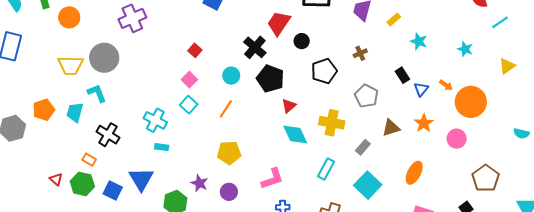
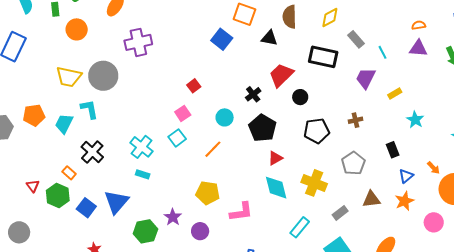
black cross: (255, 47) -> (253, 94), size x0.7
blue triangle: (421, 89) -> (406, 176), moved
pink L-shape: (272, 179) -> (241, 212), moved

